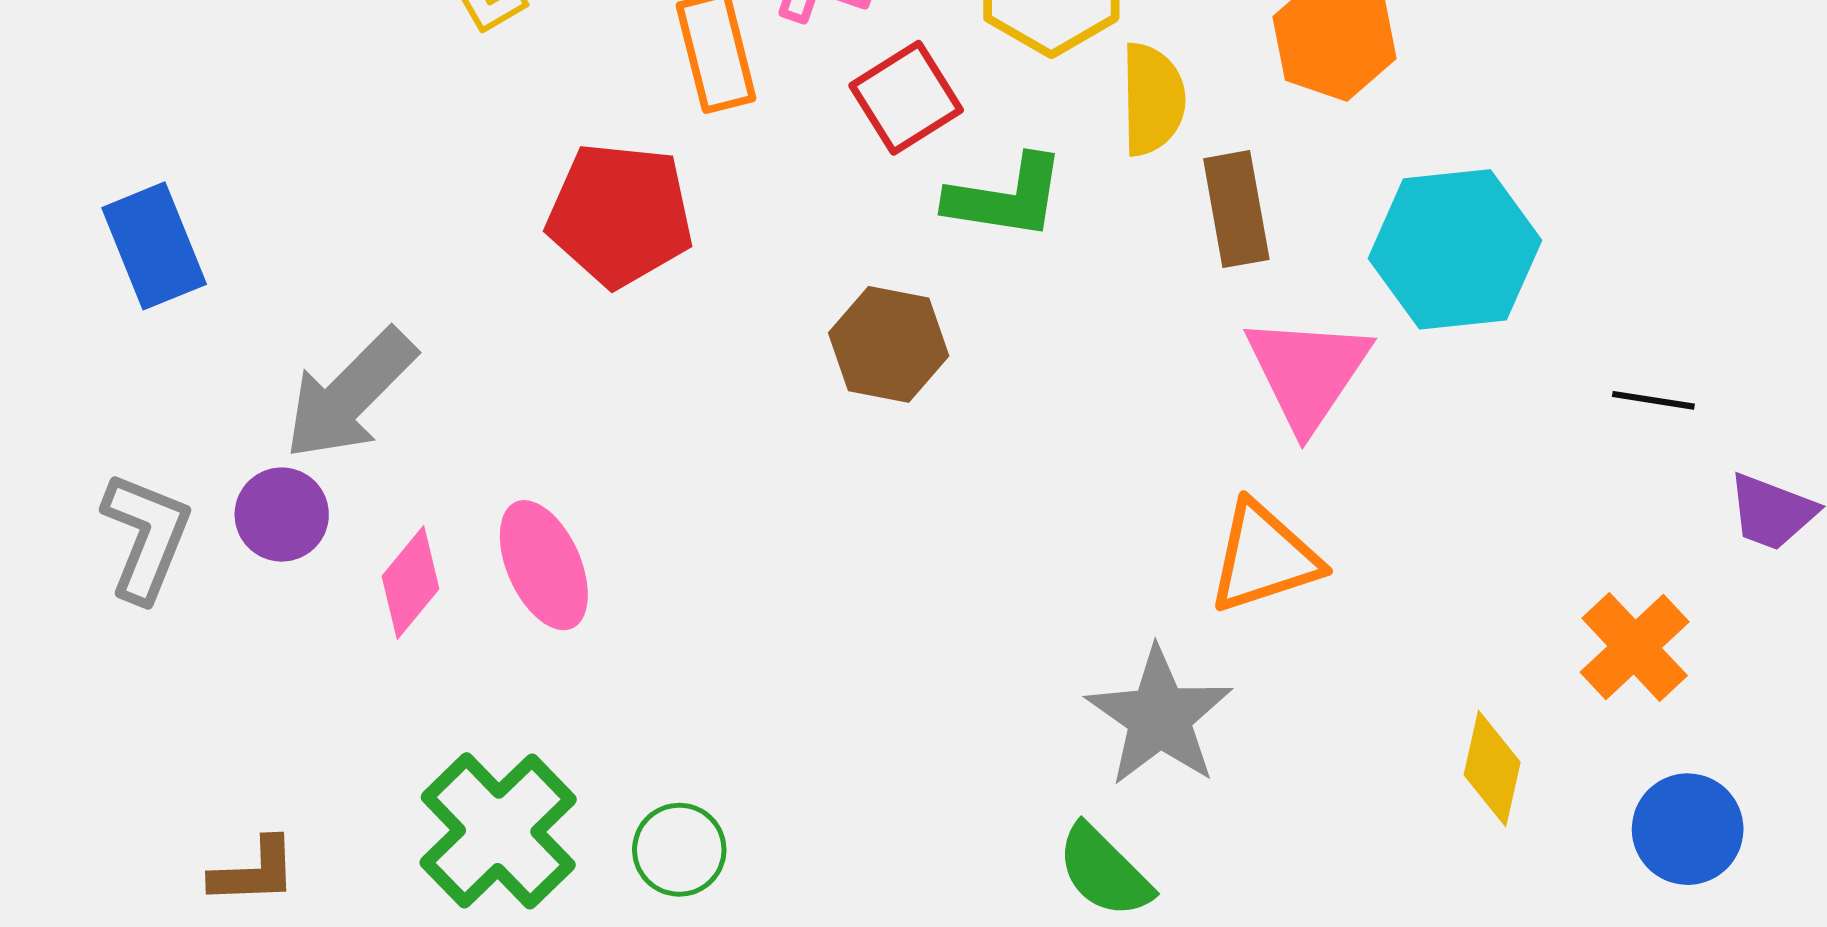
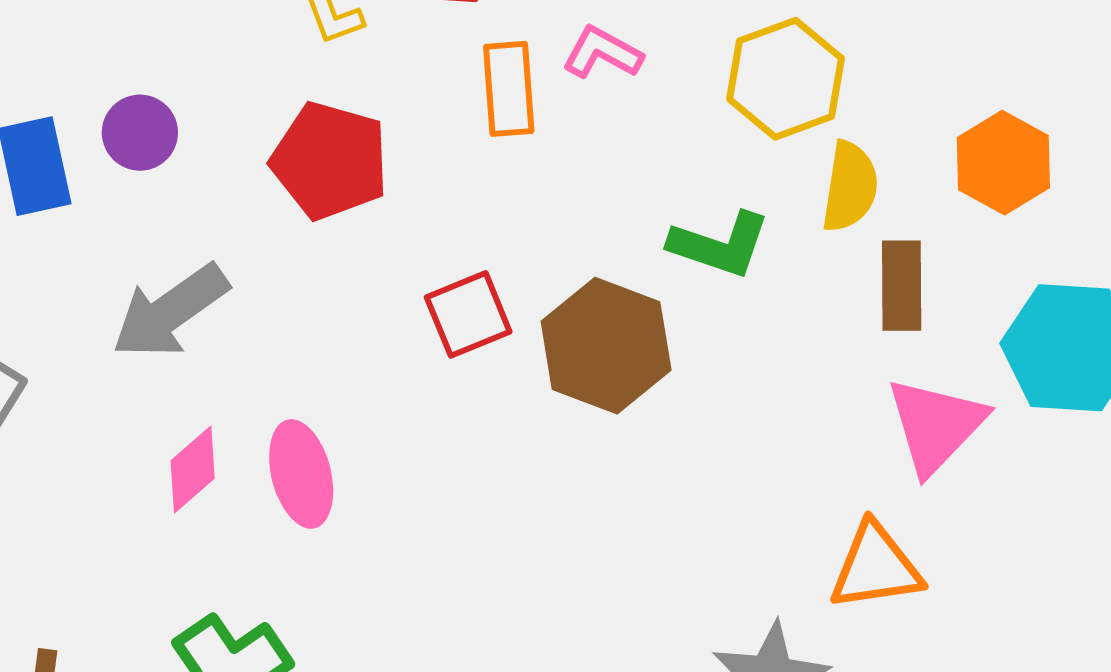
red square: (906, 98) -> (468, 314), moved
red pentagon: (620, 215) -> (330, 161), moved
brown hexagon: (889, 344) -> (606, 346), size x1.4
purple circle: (282, 515) -> (140, 133), moved

